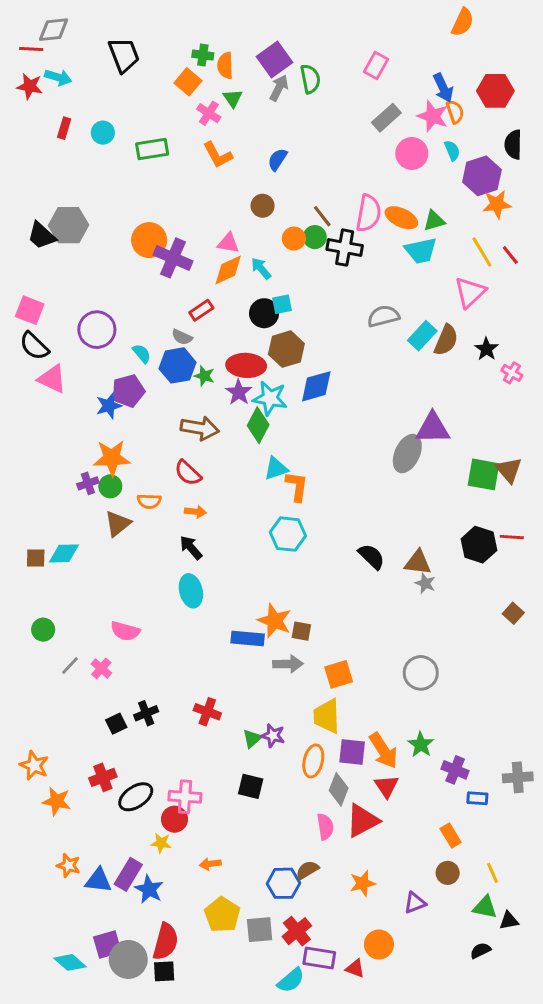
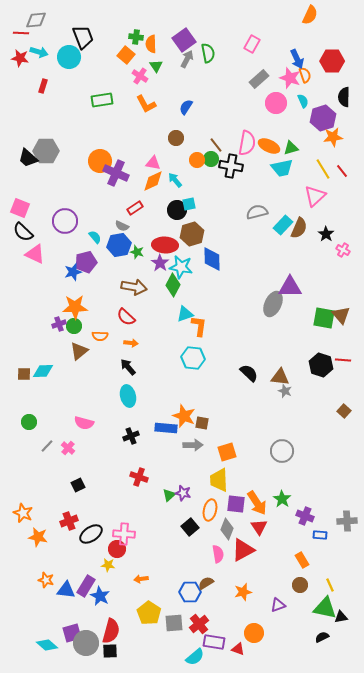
cyan circle: (103, 133) -> (69, 57), moved, size x1.5
blue diamond: (316, 386) -> (212, 259), turned -75
black cross: (146, 713) -> (131, 436), moved
black square: (251, 786) -> (190, 527), moved, turned 36
green triangle: (485, 907) -> (325, 608), size x1.4

